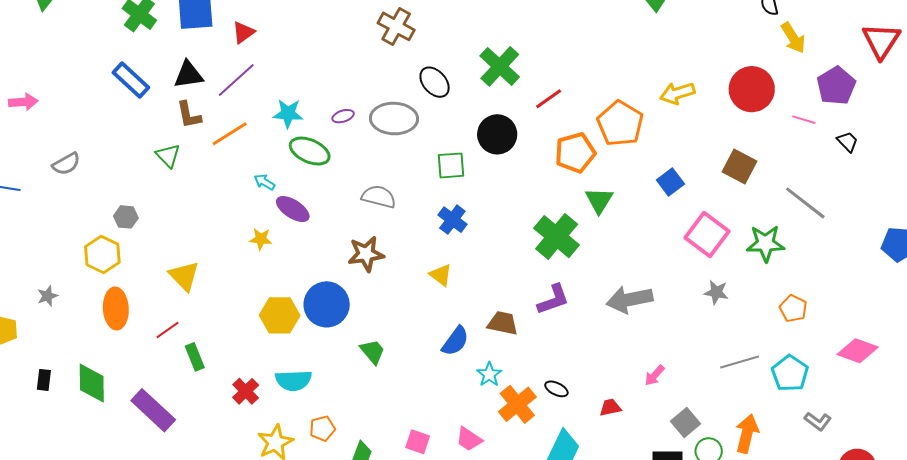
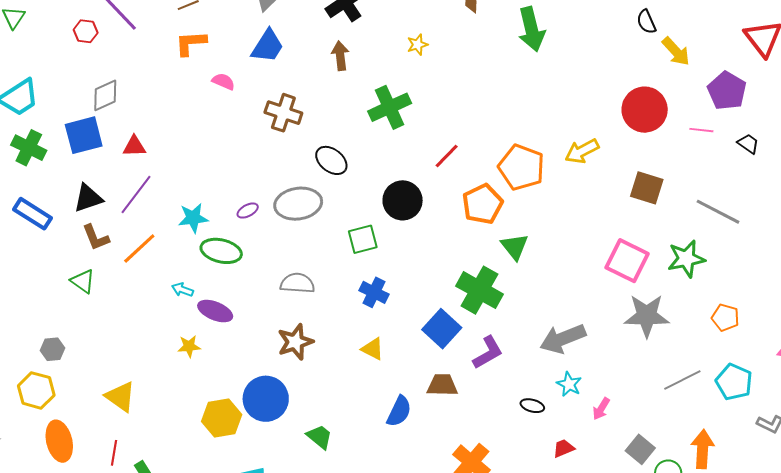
red triangle: (243, 32) -> (134, 146), turned 45
green cross: (500, 66) -> (390, 107), moved, turned 33
yellow arrow: (677, 93) -> (582, 151), moved
blue square: (670, 182) -> (442, 329), moved, size x1.4
gray star: (716, 292) -> (647, 316), size x1.8
red line: (167, 330) -> (114, 453), turned -35
cyan star: (489, 374) -> (569, 384), moved
black ellipse: (556, 389) -> (532, 406), moved

